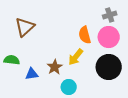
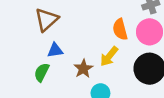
green semicircle: (12, 60) -> (42, 72), moved, turned -70
blue triangle: (32, 74) -> (55, 50), moved

